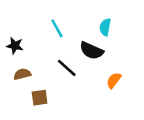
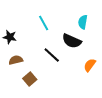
brown square: (40, 98) -> (30, 79), turned -32

